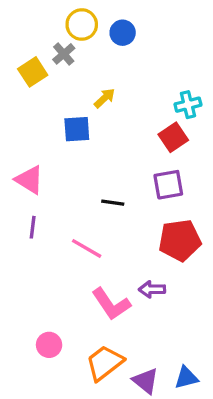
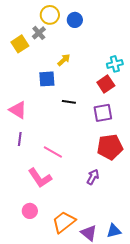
black line: (113, 203) -> (69, 102), moved
purple arrow: (152, 289) -> (93, 177), turned 119
pink L-shape: (111, 304) -> (40, 178), moved

